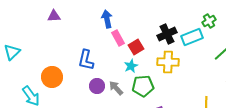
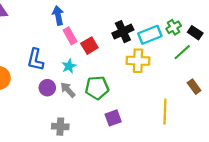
green cross: (209, 21) -> (174, 27), moved
yellow cross: (168, 62) -> (138, 61), moved
cyan star: (131, 66) -> (69, 66), moved

